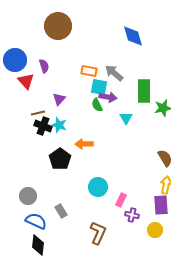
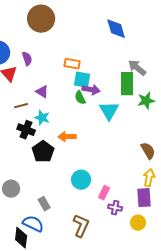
gray arrow: (114, 73) -> (137, 68), moved
purple triangle: (59, 99) -> (42, 92), turned -40
cyan triangle: (126, 118) -> (109, 111), size x1.5
black cross: (43, 126) -> (26, 130), moved
blue semicircle: (36, 221) -> (33, 224), moved

